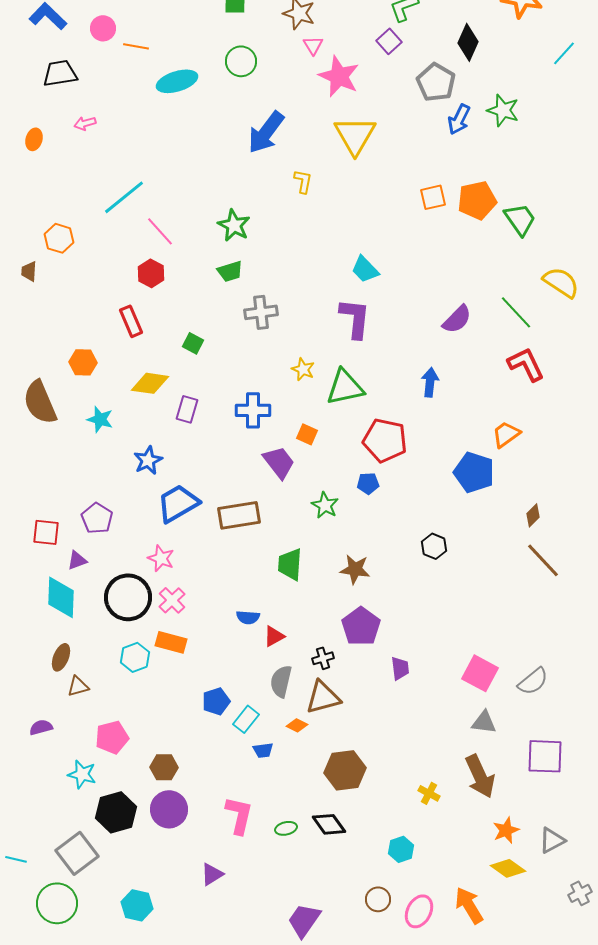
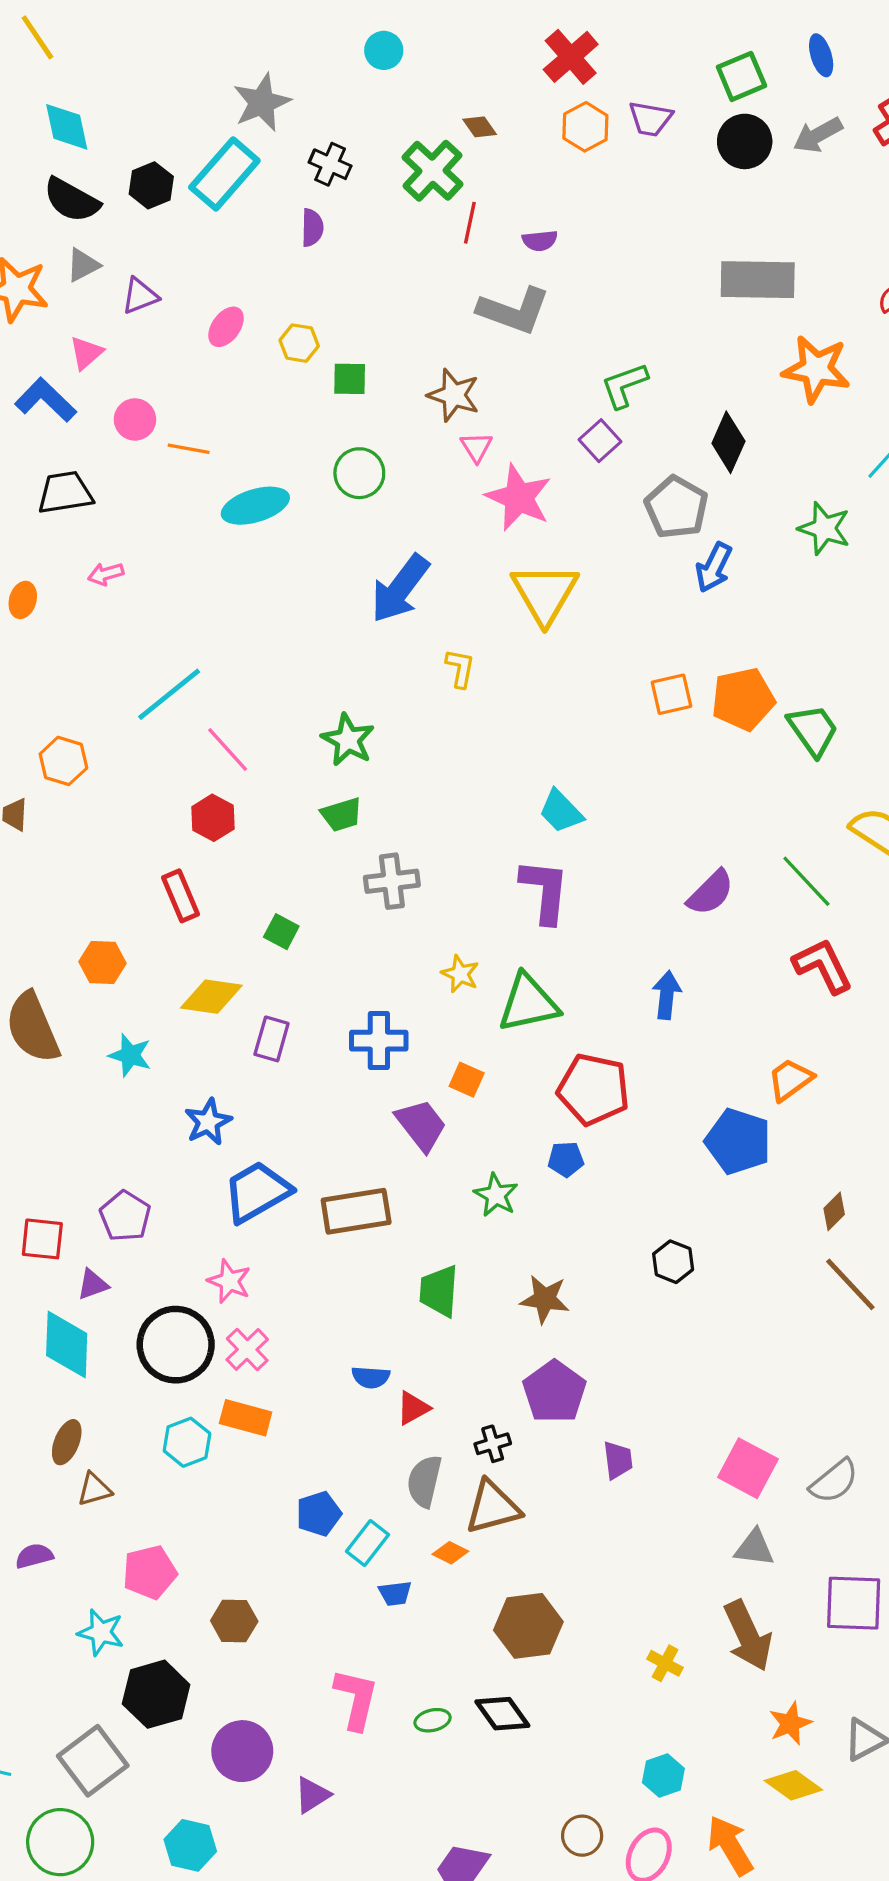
green star: (503, 110) -> (824, 528), moved
purple circle: (169, 809) -> (242, 1751), moved
cyan hexagon: (401, 849) -> (663, 1775), moved

